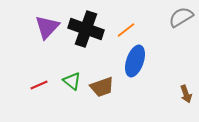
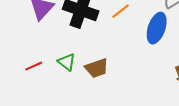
blue ellipse: (135, 61) -> (157, 28), moved

